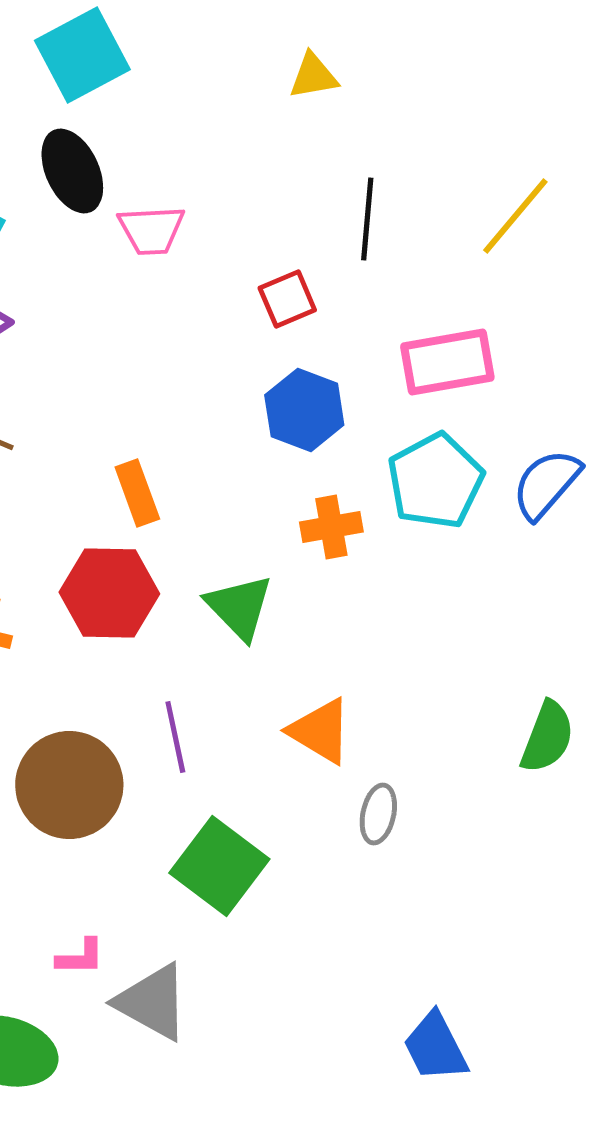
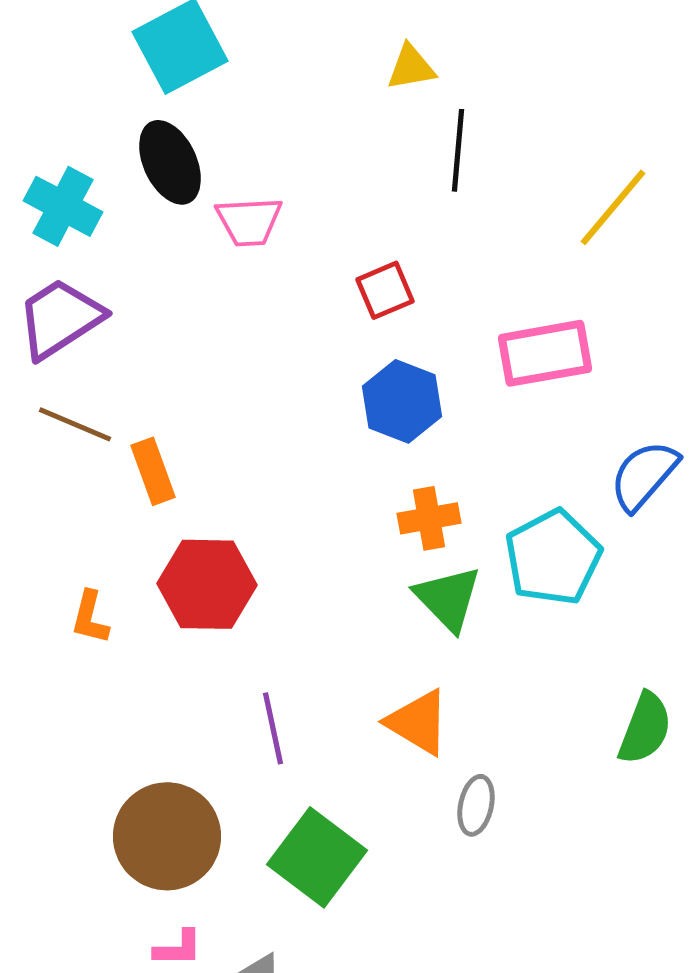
black line: (367, 219) -> (458, 150), moved
cyan pentagon: (435, 481) -> (553, 557), moved
orange rectangle: (137, 493) -> (153, 471), moved
green triangle: (239, 607) -> (448, 598), moved
brown circle: (69, 785) -> (167, 836), moved

